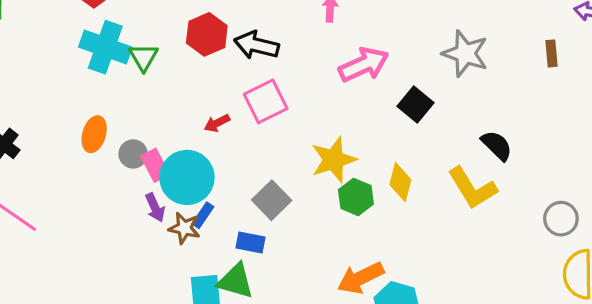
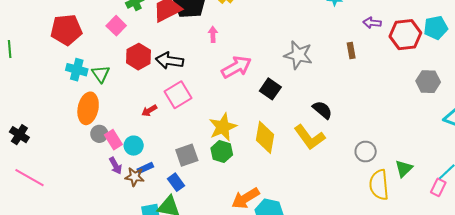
cyan cross: (105, 47) -> (77, 70), size x0.7
orange ellipse: (94, 134) -> (88, 108), moved, size x1.4
cyan circle: (187, 177) -> (134, 146), size x0.6
yellow diamond: (400, 182) -> (265, 137), size x1.4
green hexagon: (356, 197) -> (222, 152), moved
gray square: (272, 200) -> (187, 155), turned 30
blue rectangle: (203, 215) -> (145, 168), turned 35
blue rectangle: (250, 243) -> (176, 182), turned 48

